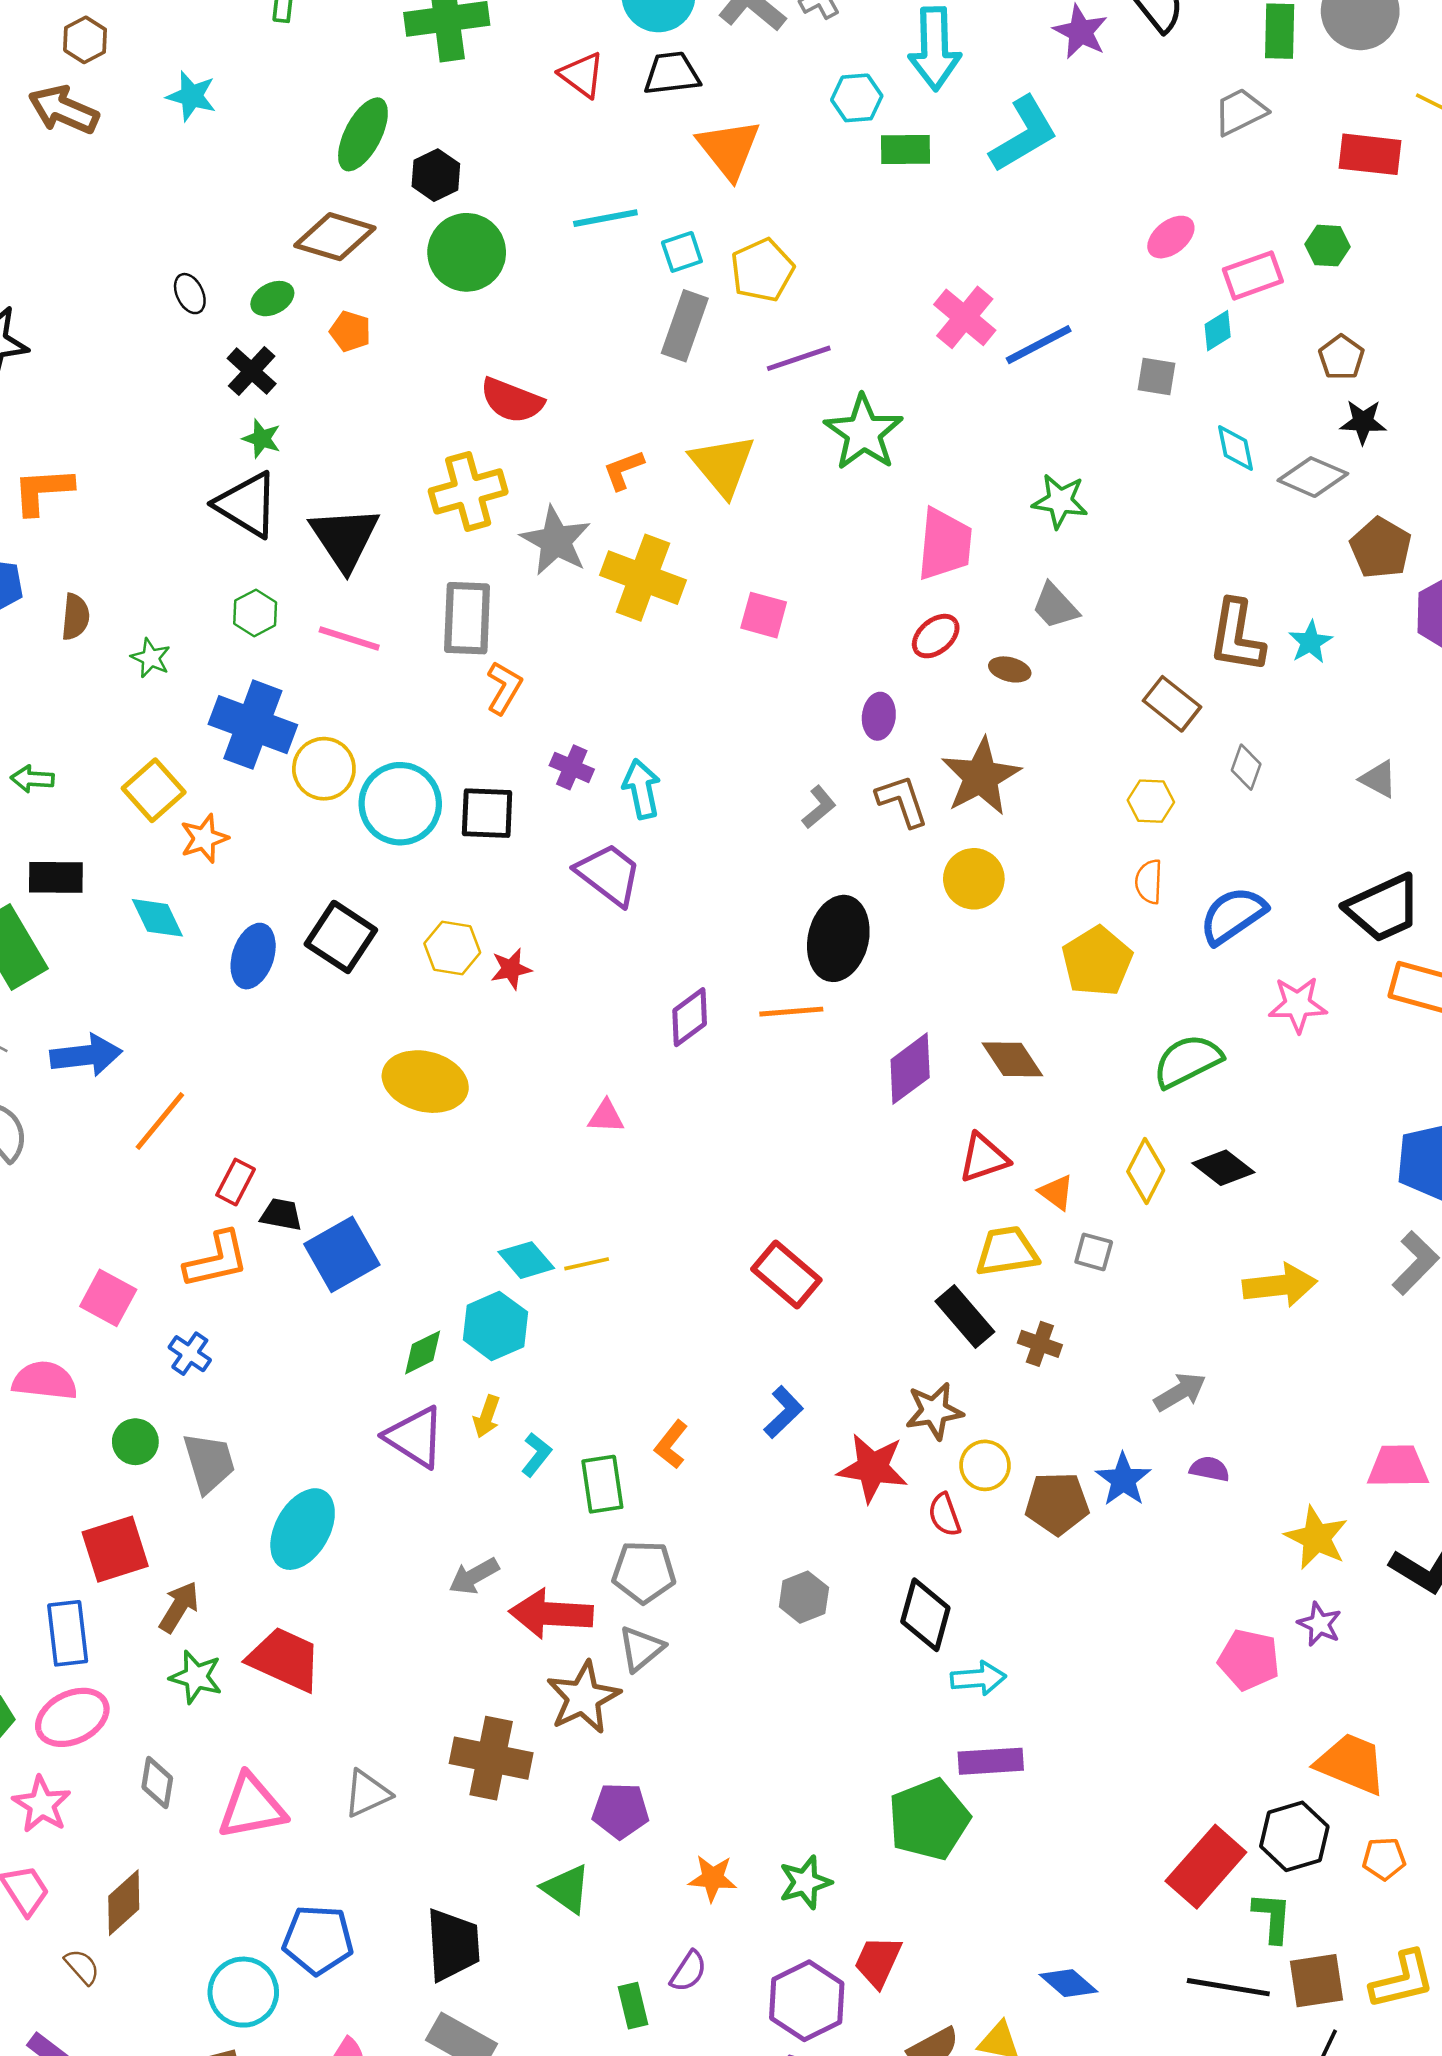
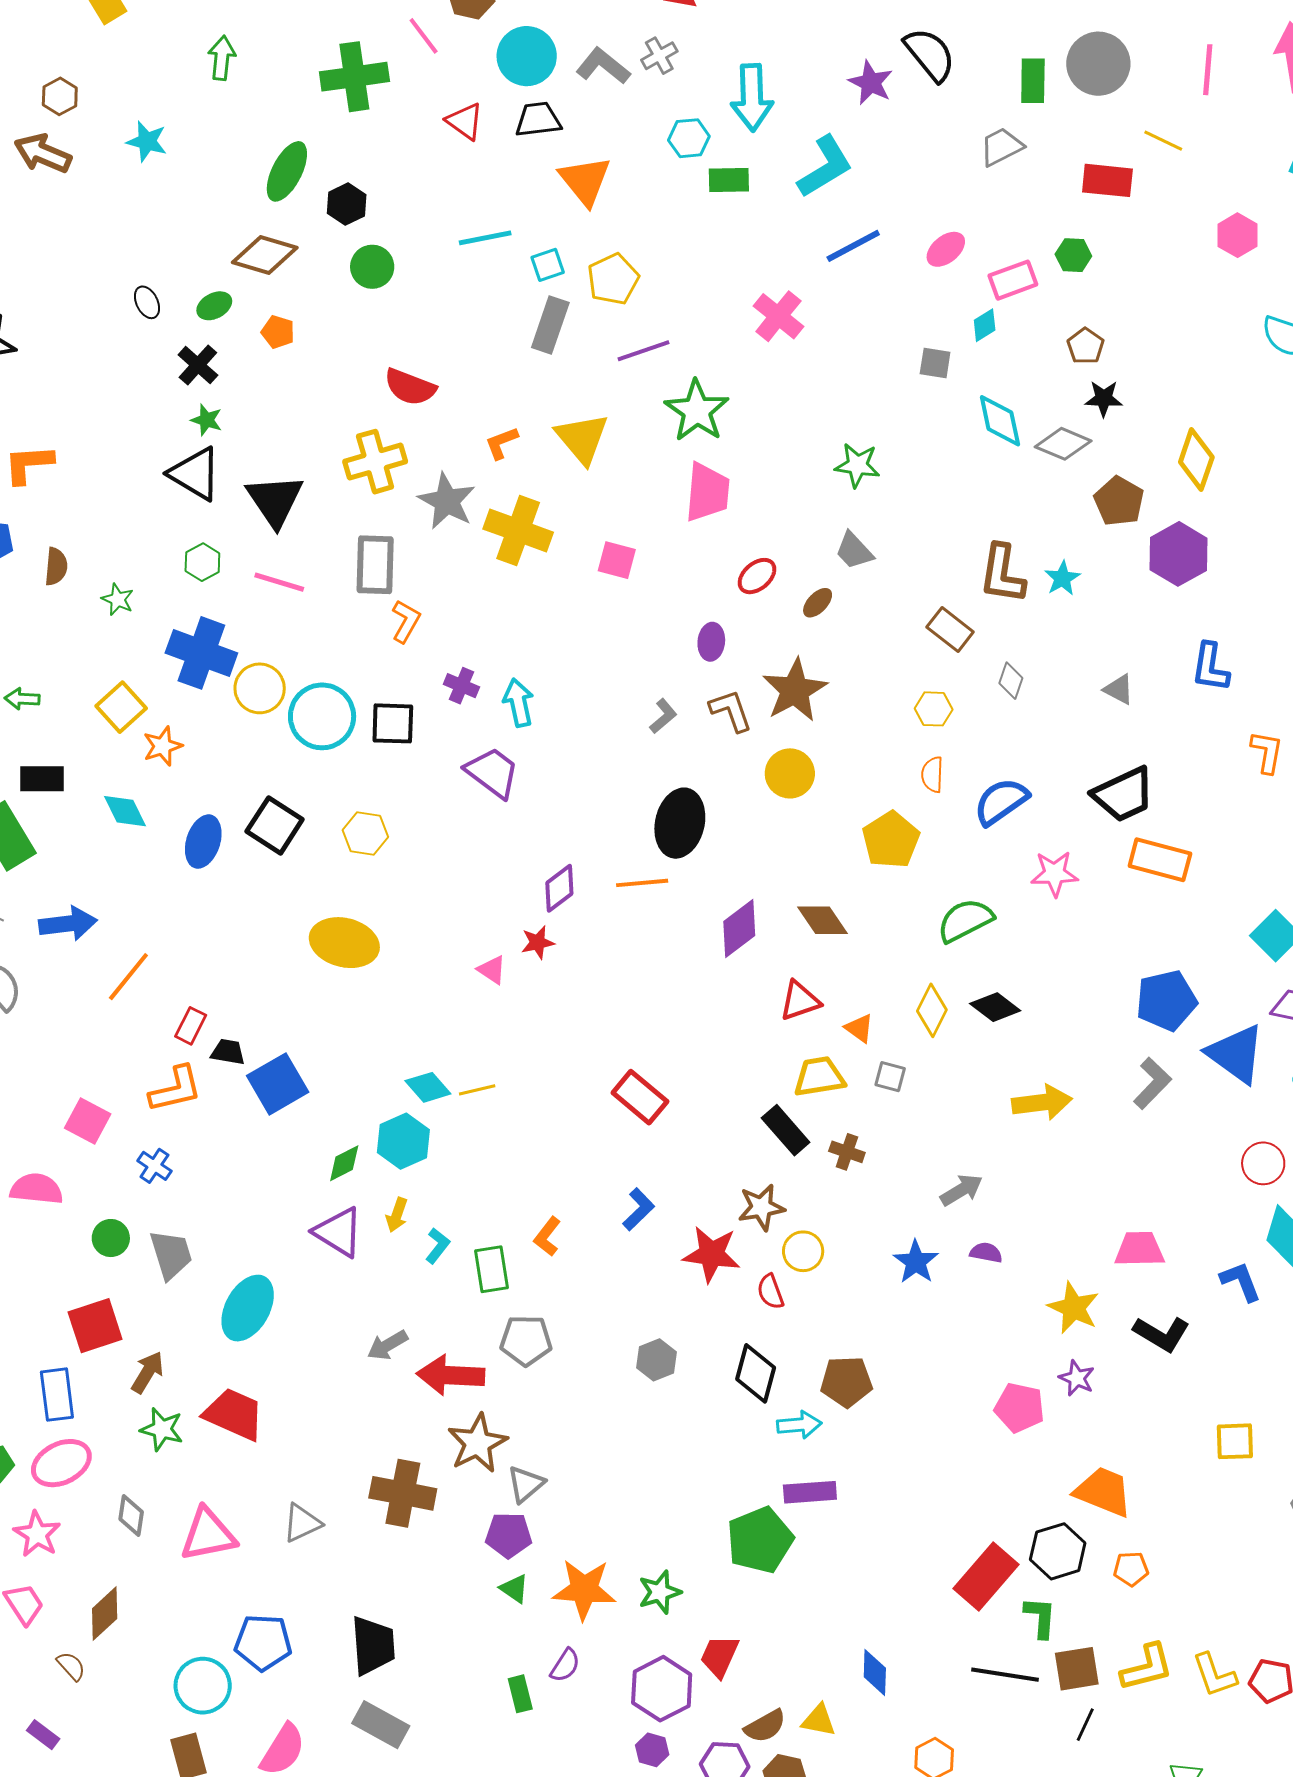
green circle: (467, 252) -> (372, 267), size x0.7
blue line: (1039, 345) -> (853, 246), moved
cyan diamond: (1236, 448) -> (1000, 421), size x1.4
pink trapezoid: (945, 544) -> (707, 492), moved
brown ellipse: (1010, 669) -> (818, 603), turned -60
red star: (511, 969) -> (538, 942), moved
pink triangle: (606, 1116) -> (492, 970), turned 32
brown pentagon: (1057, 1503) -> (846, 1382), moved
gray triangle: (641, 1649) -> (526, 1484), moved
orange star: (713, 1878) -> (584, 1589), size x1.6
green triangle: (566, 1889) -> (514, 1589), moved, size x0.7
blue diamond: (1068, 1983) -> (875, 1672), turned 51

